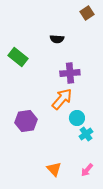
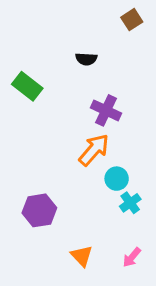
purple cross: (70, 73) -> (106, 110), turned 30
purple hexagon: (26, 121) -> (39, 210), moved

